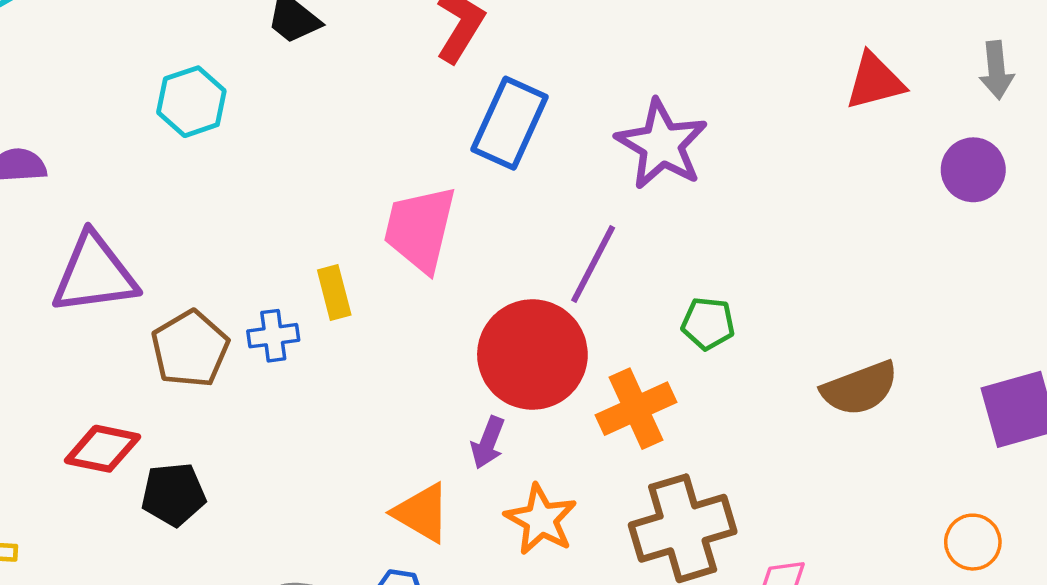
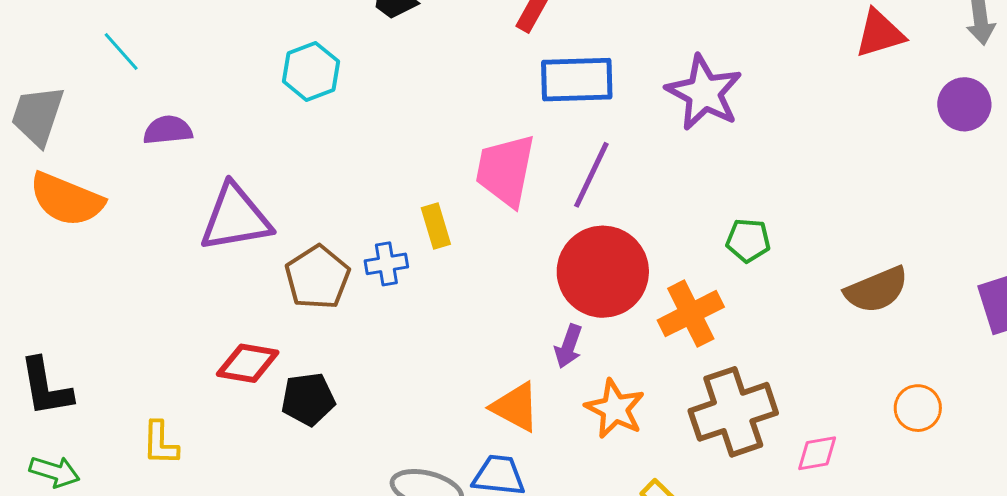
blue rectangle: (510, 123) -> (577, 80), turned 66
purple line: (593, 264) -> (591, 175), moved
orange circle: (973, 542) -> (918, 408), moved

